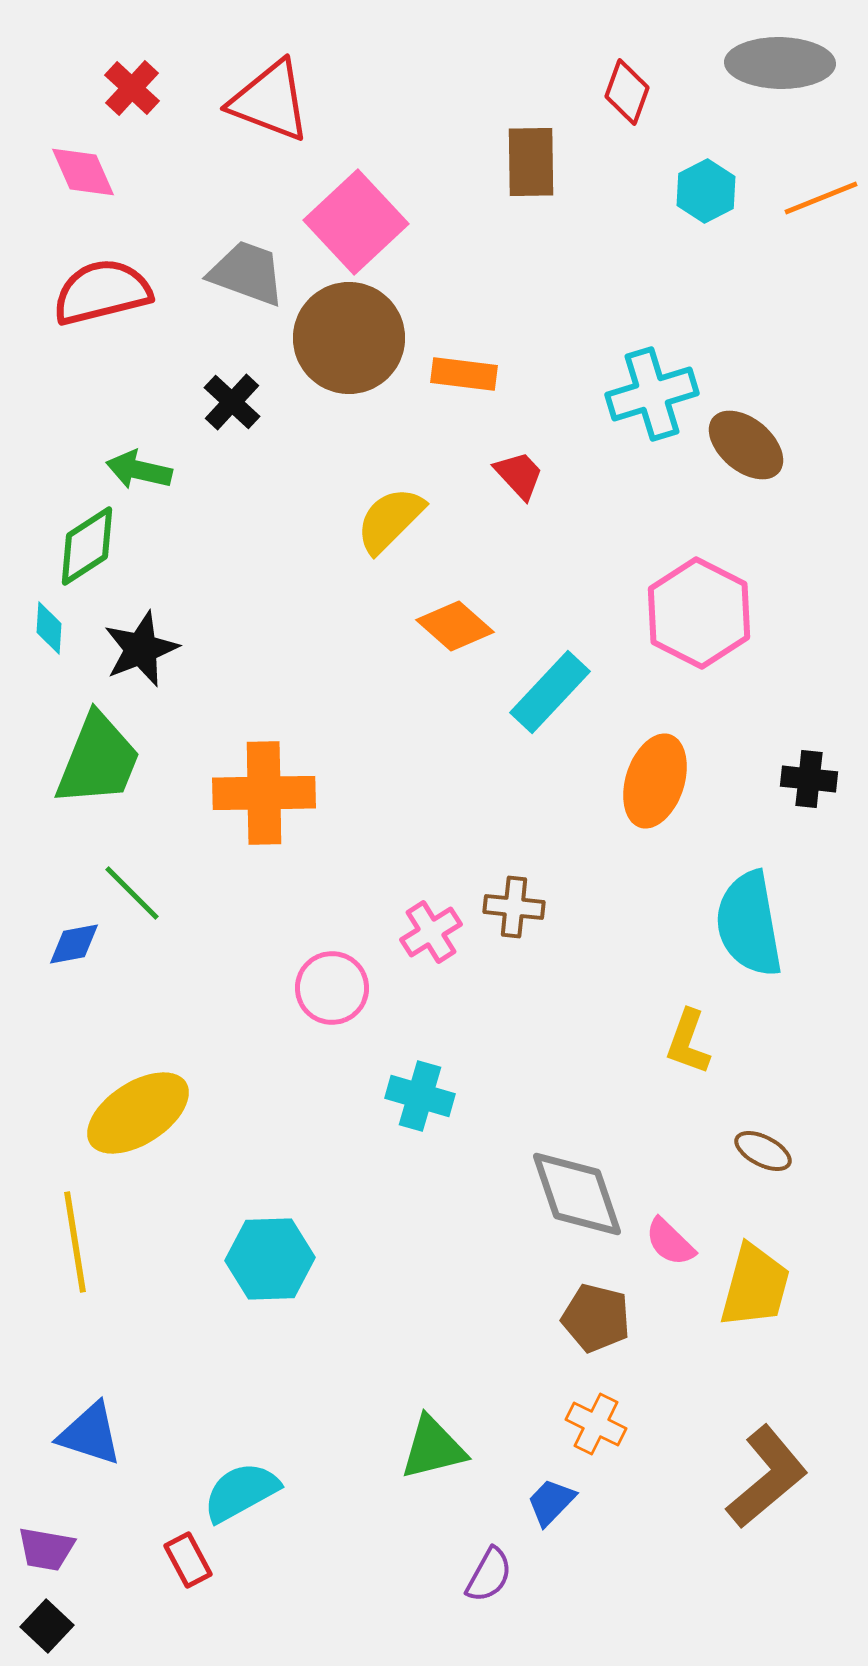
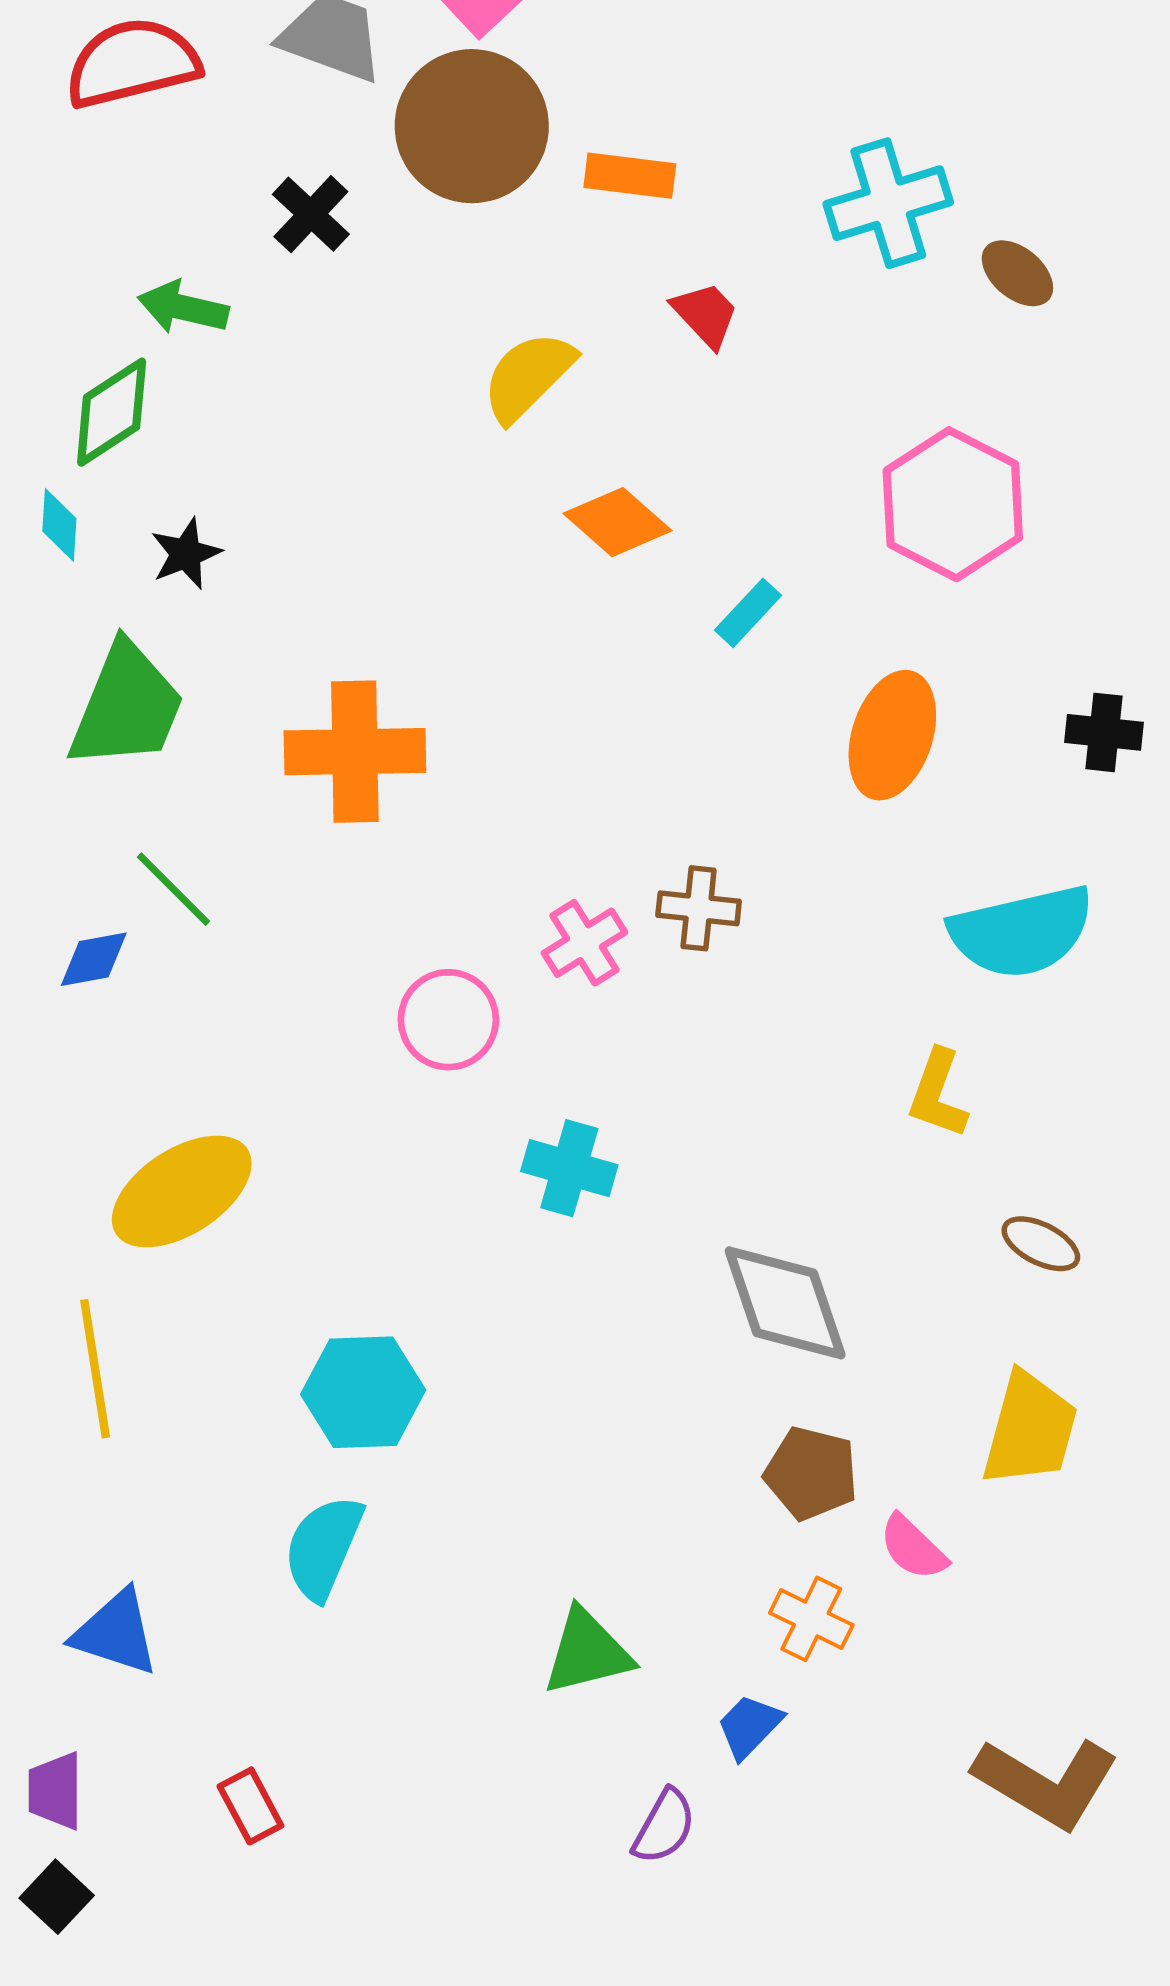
brown ellipse: (746, 445) -> (1017, 273), size x0.7
black star: (141, 649) -> (186, 554), size x0.7
cyan rectangle: (550, 692) -> (748, 613), size x0.6
cyan semicircle: (749, 924) -> (1022, 932), turned -93
pink semicircle: (670, 1242) -> (913, 1548), moved
brown L-shape: (767, 1477) -> (1046, 1783), moved, turned 71
cyan semicircle: (241, 1492) -> (323, 1548), moved, turned -38
purple trapezoid: (46, 1549) -> (55, 1791), turned 80

